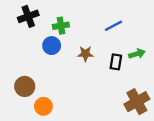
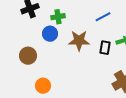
brown star: (85, 54) -> (79, 41), size x1.5
brown circle: (25, 86) -> (28, 56), moved

